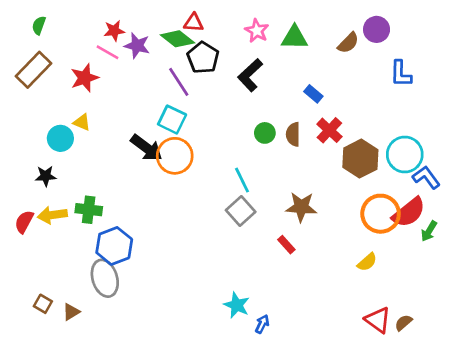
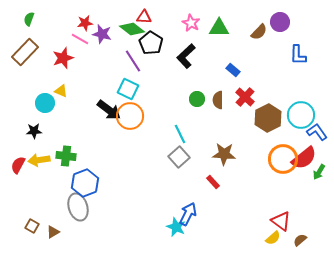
yellow semicircle: (367, 262) -> (273, 238), moved
red triangle: (378, 320) -> (281, 221), moved
blue arrow: (262, 324) -> (188, 214), moved, size x1.6

